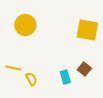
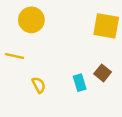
yellow line: (13, 68) -> (14, 56), moved

